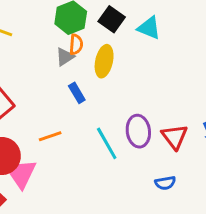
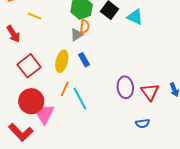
yellow ellipse: (104, 61) -> (62, 61), moved
orange line: (50, 136) -> (65, 89), turned -49
cyan line: (107, 143) -> (80, 98), moved

